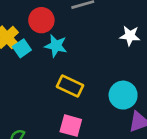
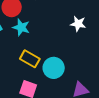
cyan circle: (123, 95) -> (54, 68), moved

